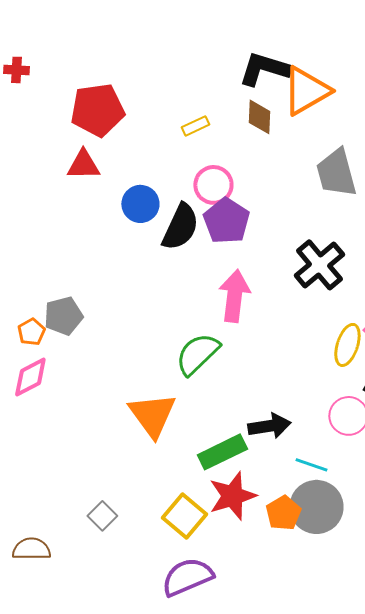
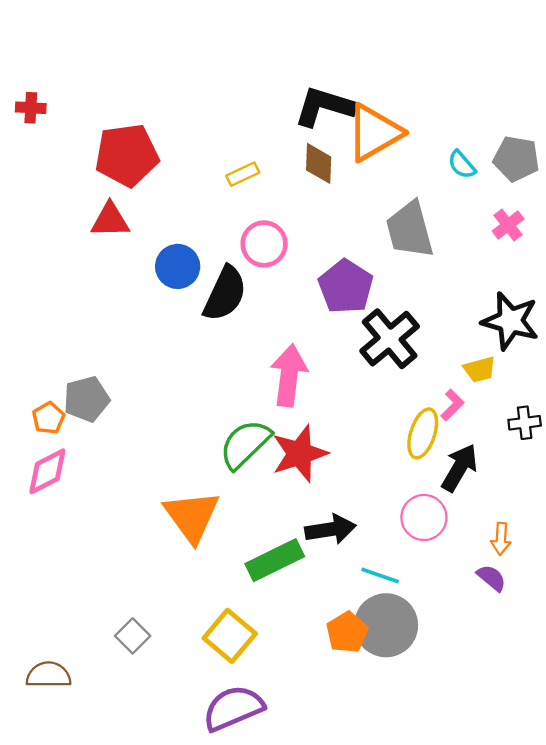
purple pentagon: (226, 221) -> (346, 287), moved
red star: (232, 496) -> (300, 454), moved

